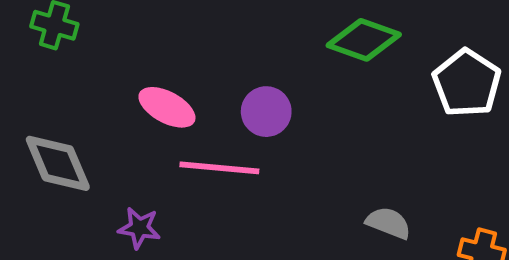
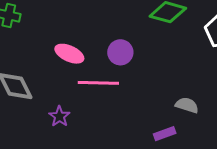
purple star: (139, 228) -> (59, 116), turned 30

